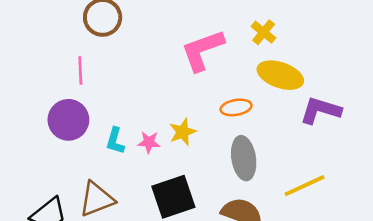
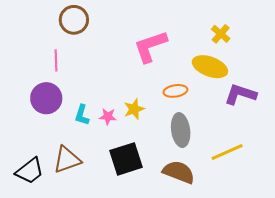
yellow cross: (264, 32) -> (221, 34), moved

